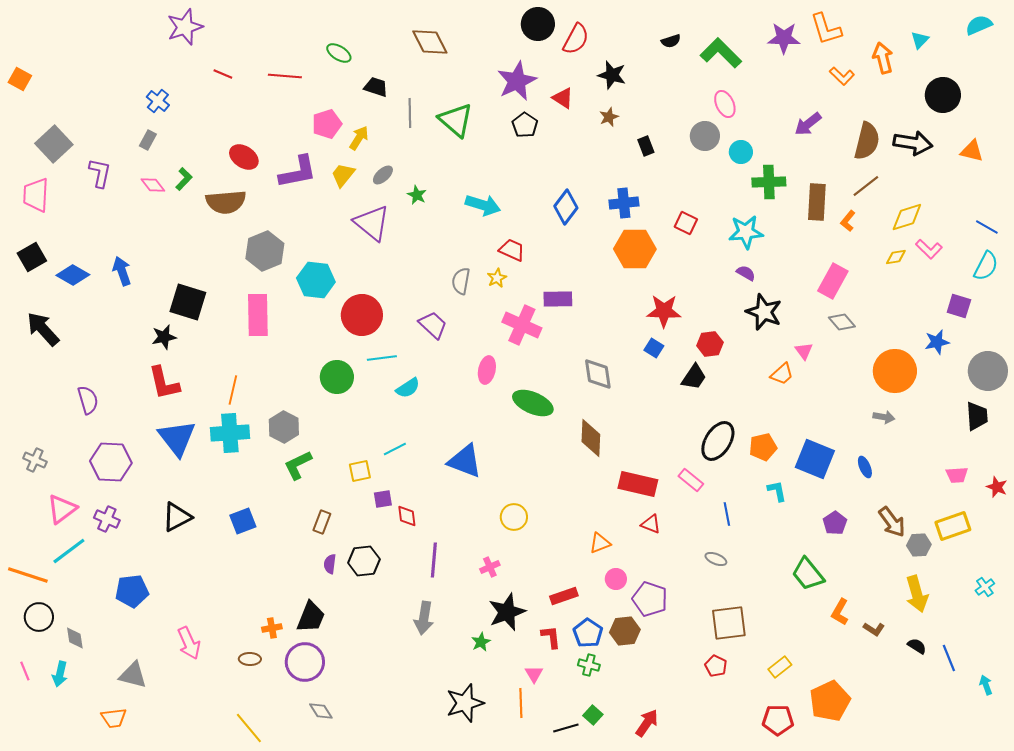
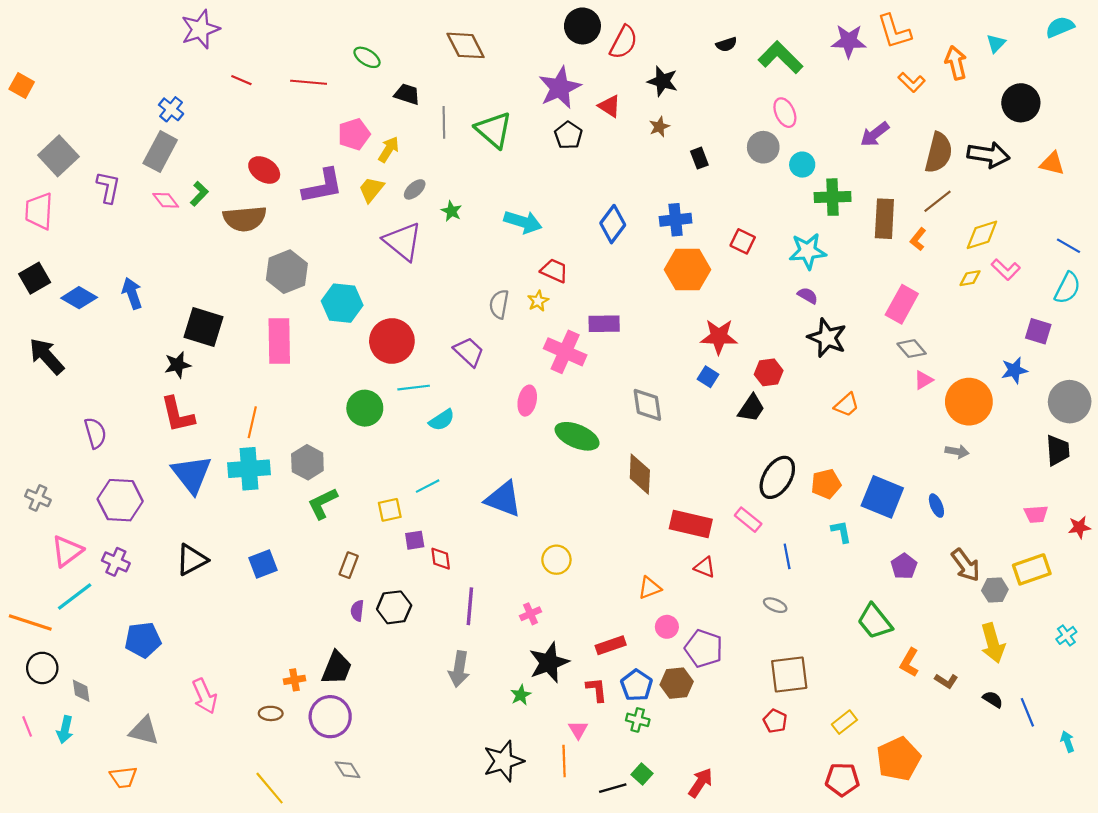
gray rectangle: (148, 140) -> (160, 152), size x1.8
pink triangle: (804, 351) -> (923, 380), moved, turned 36
red star: (997, 487) -> (1079, 527), turned -30

